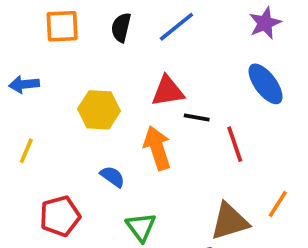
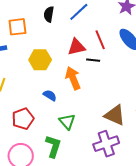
orange square: (62, 26) -> (17, 27), moved
red line: (235, 144) -> (100, 40), moved
brown triangle: (229, 221) -> (115, 115), turned 45

